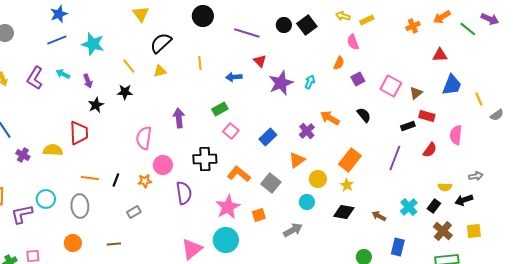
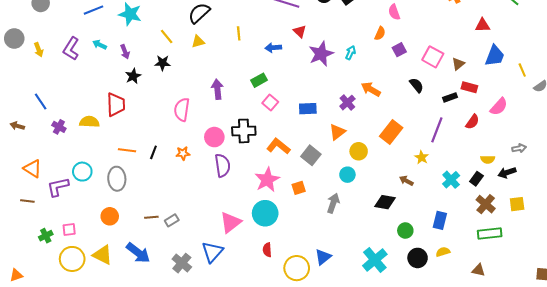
black semicircle: (364, 115) -> (417, 85), moved
pink semicircle: (456, 135) -> (499, 107), turned -144
blue rectangle: (268, 137) -> (308, 109), turned 42
pink circle: (163, 165) -> (214, 137), moved
yellow star: (347, 185) -> (422, 157), moved
gray rectangle: (134, 212) -> (172, 220), moved
black diamond: (344, 212) -> (385, 202), moved
brown arrow: (379, 216) -> (406, 181), moved
gray arrow: (293, 230) -> (333, 203), turned -42

